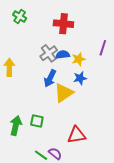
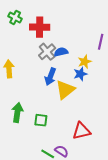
red cross: (63, 24) -> (40, 27), moved
yellow star: (79, 59) -> (85, 62), moved
green arrow: (16, 125) -> (17, 112), moved

